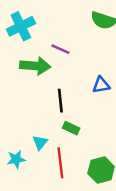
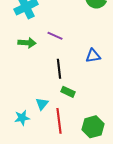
purple line: (60, 49) -> (55, 36), moved
green arrow: (35, 66) -> (27, 43), moved, size x0.7

